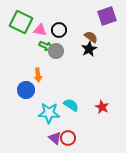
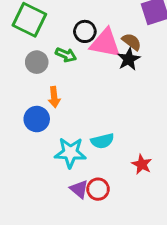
pink triangle: (40, 30) -> (105, 43), moved, size x1.6
gray circle: (56, 51) -> (37, 62), moved
cyan semicircle: (71, 105) -> (102, 141), turned 133
red star: (102, 107) -> (142, 164), moved

